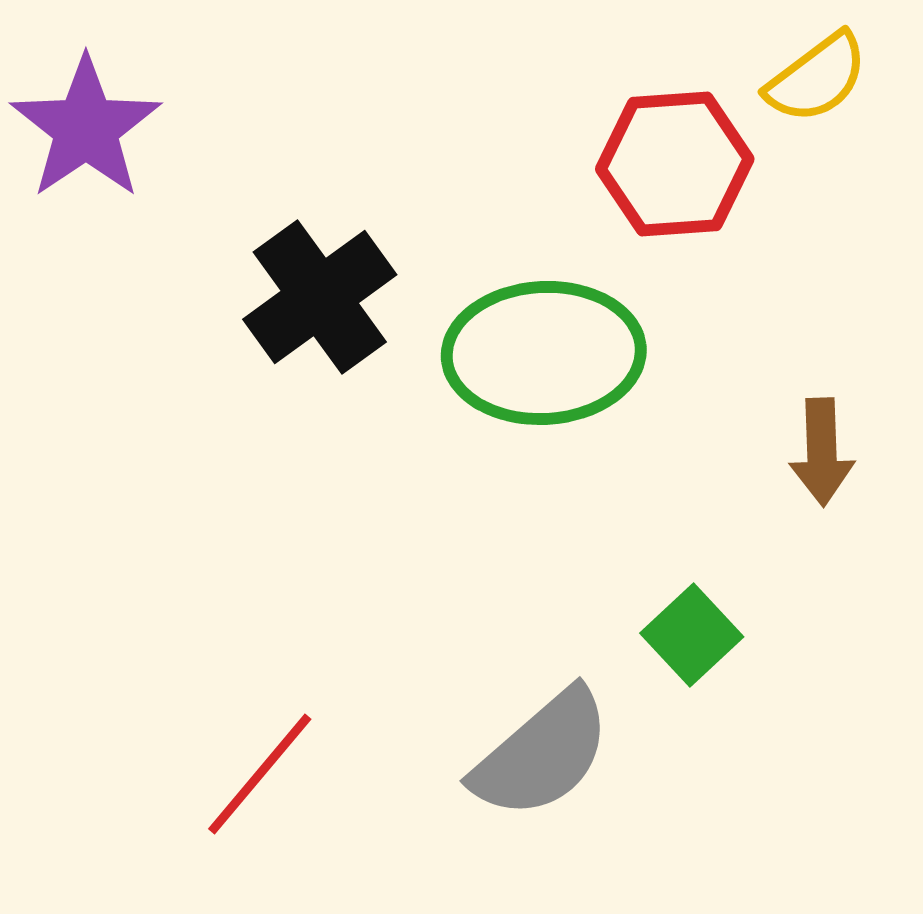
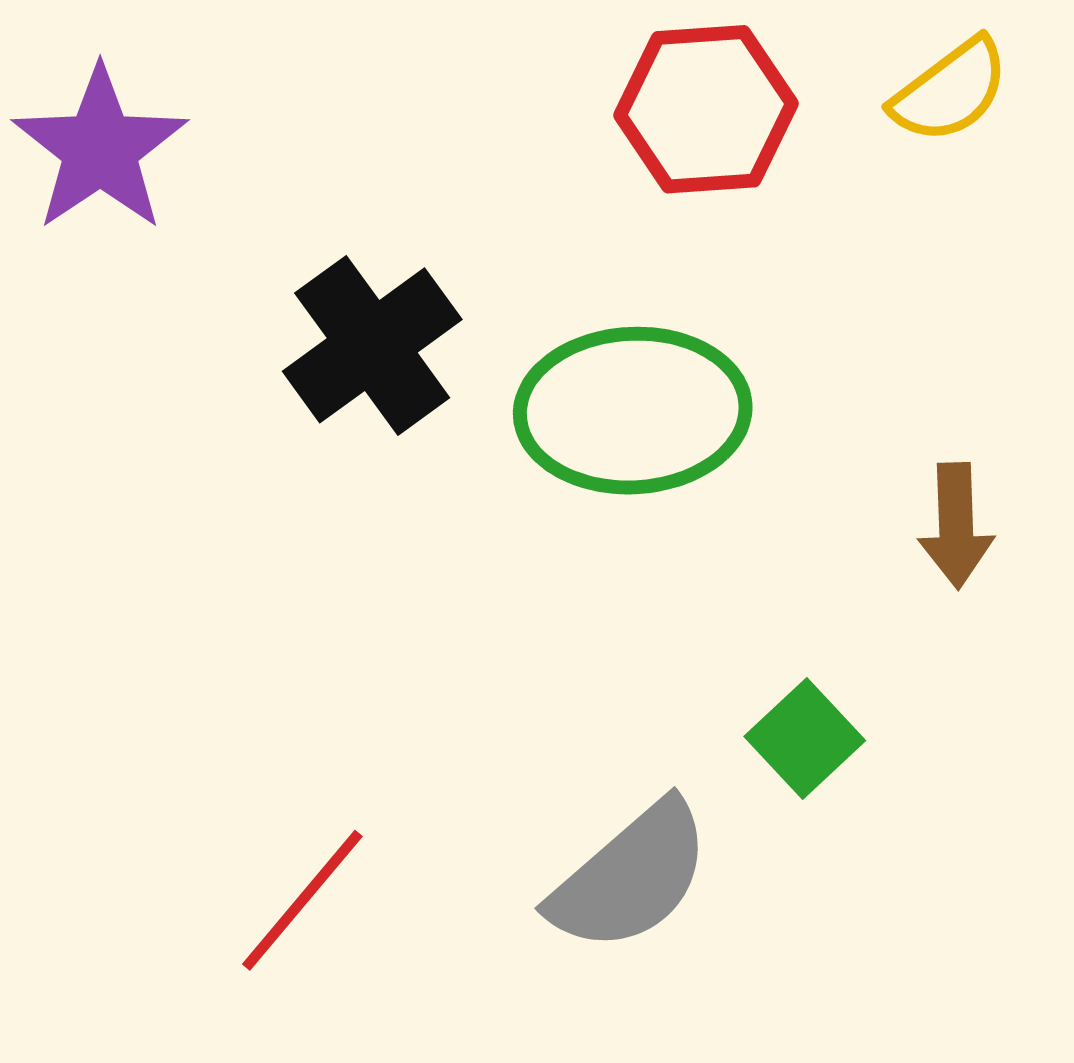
red hexagon: (675, 164) -> (706, 109), moved

